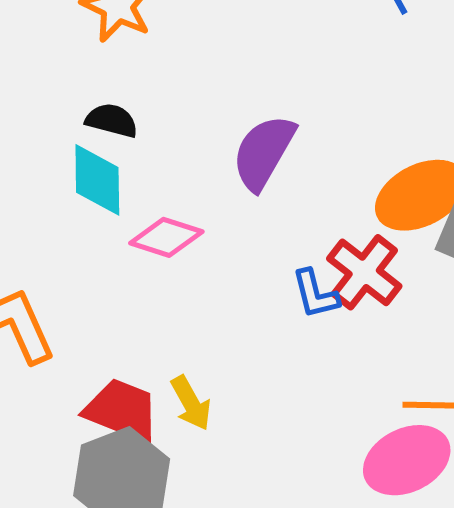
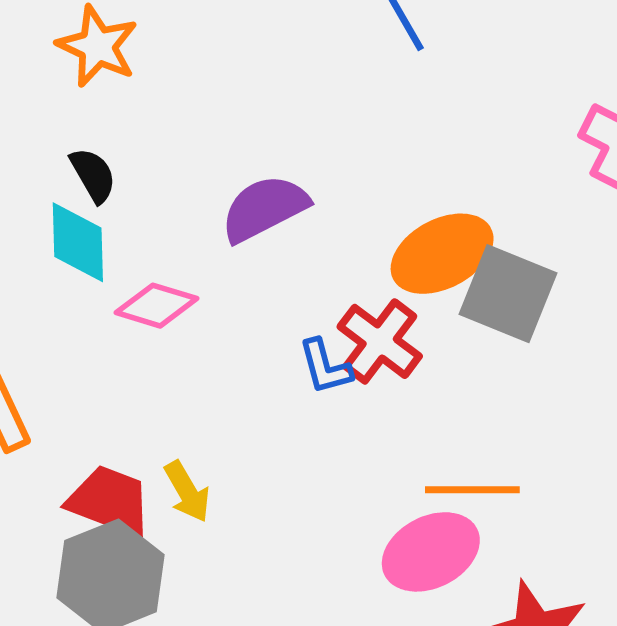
black semicircle: (112, 120) -> (93, 175), turned 46
purple semicircle: (264, 152) -> (264, 208), turned 34

